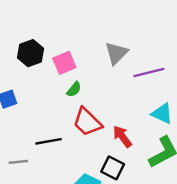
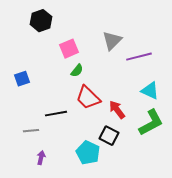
black hexagon: (30, 53) -> (41, 21), moved

